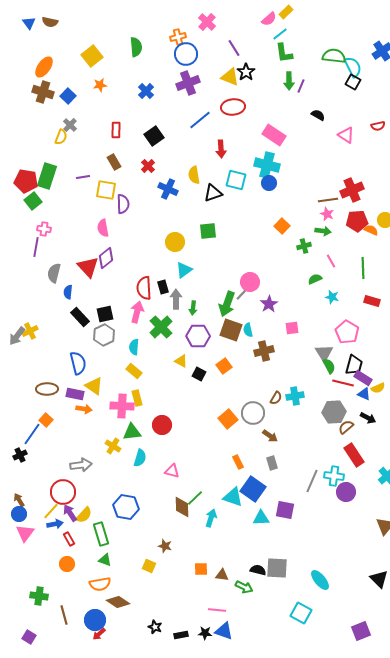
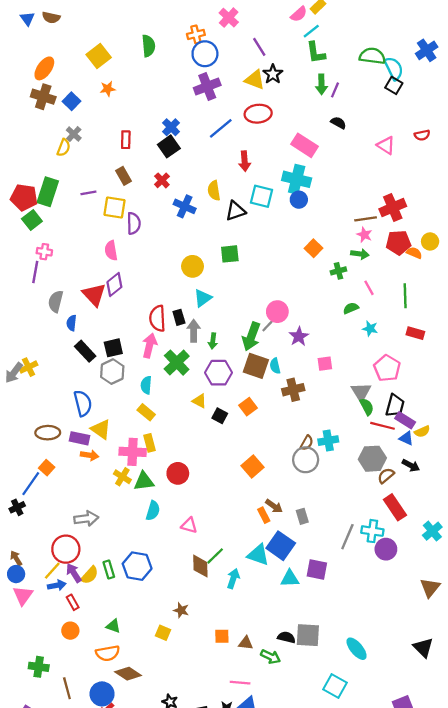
blue cross: (146, 91) -> (171, 127), moved
black semicircle: (318, 115) -> (338, 123), moved
gray circle: (253, 413) -> (306, 460), moved
brown arrow: (270, 436) -> (274, 506), moved
yellow cross: (113, 446) -> (122, 477), moved
green rectangle: (101, 534) -> (109, 569), moved, size x0.7

